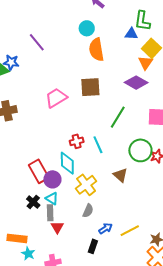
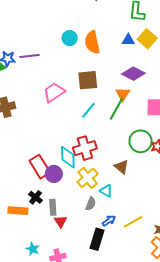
cyan circle: (87, 28) -> (70, 38), moved
blue triangle: (131, 34) -> (128, 40), moved
purple line: (37, 42) -> (29, 56), moved, turned -54
orange triangle: (146, 63) -> (123, 94), moved
red cross: (77, 141) -> (85, 148), moved, size x1.6
cyan line: (98, 145) -> (88, 110), moved, turned 66
cyan triangle: (52, 199) -> (106, 191), moved
orange rectangle: (17, 238) -> (18, 211), moved
black rectangle: (93, 246) -> (97, 239), size x1.5

